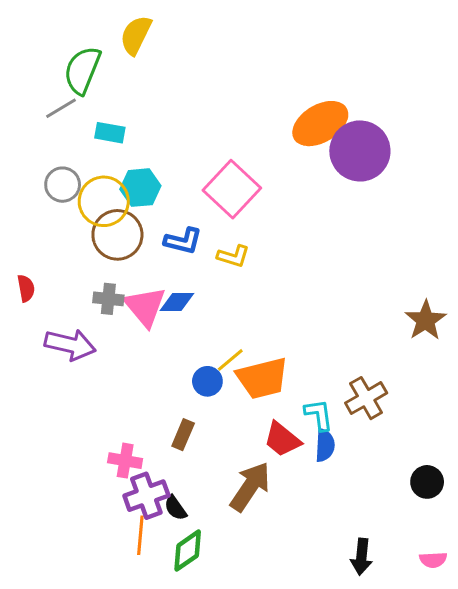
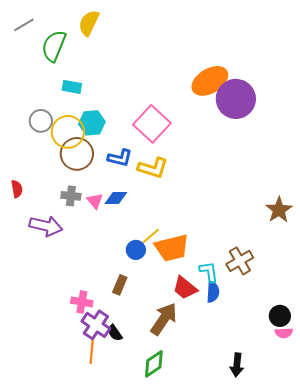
gray line: (61, 108) -> (24, 25), moved
yellow L-shape: (233, 256) -> (153, 168), size x1.4
pink triangle: (145, 307) -> (95, 201), size x0.6
purple cross: (146, 496) -> (96, 325), turned -36
green diamond: (188, 551) -> (154, 364), moved
pink semicircle: (433, 560) -> (284, 333), moved

